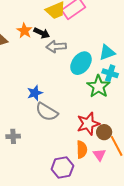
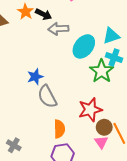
gray semicircle: (47, 112) -> (47, 97), turned 30
brown circle: (104, 132) -> (104, 127), moved
gray cross: (13, 136) -> (14, 145), moved, turned 32
orange semicircle: (82, 150) -> (59, 129), moved

